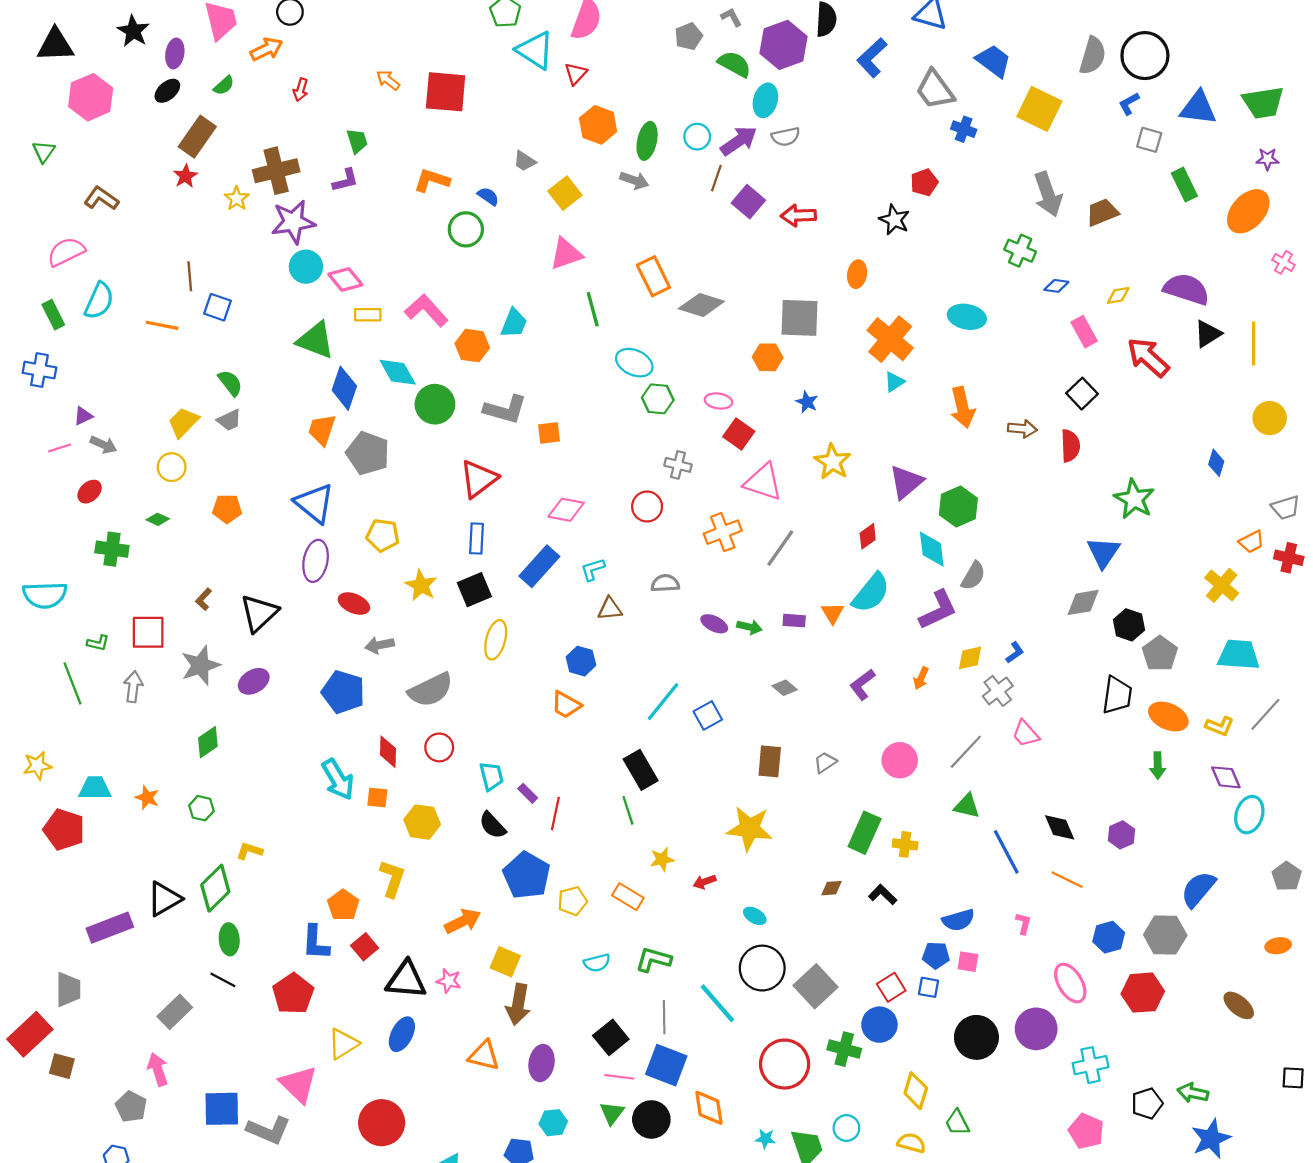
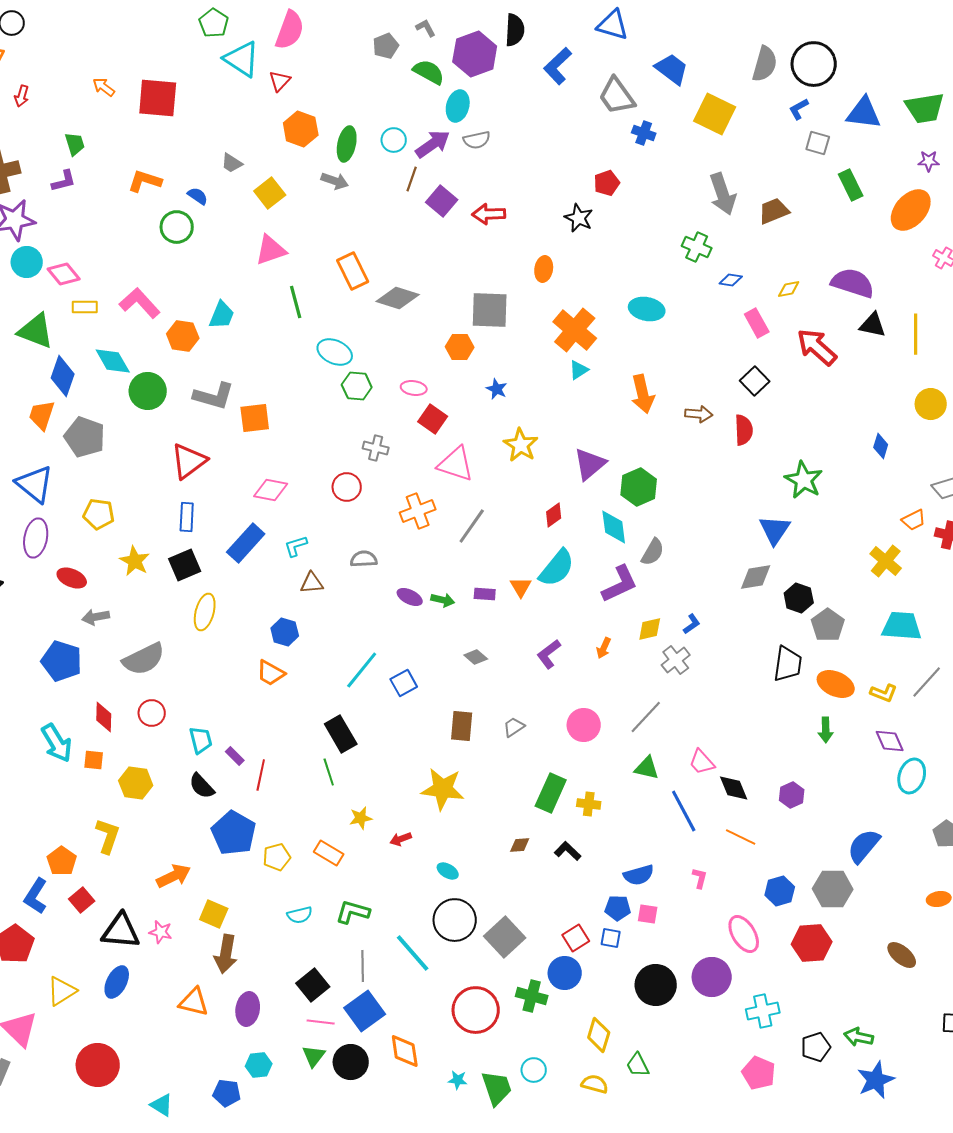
black triangle: (1208, 334) -> (873, 325), turned 44
orange square: (549, 433) -> (255, 418), size x1.4
pink trapezoid: (1025, 734) -> (702, 762), moved
blue L-shape: (316, 943) -> (36, 896), turned 30
blue square: (666, 1065) -> (365, 1011), turned 33

